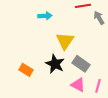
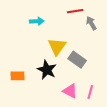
gray rectangle: (81, 64) -> (77, 60), moved
orange rectangle: (26, 70) -> (18, 76), turned -32

